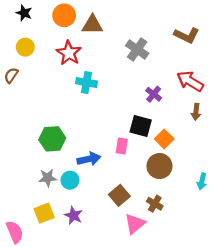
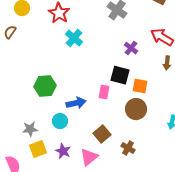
cyan cross: (86, 82) -> (74, 38), turned 30
orange square: (164, 139) -> (140, 86), turned -35
gray star: (48, 178) -> (30, 129), moved
brown cross: (155, 204) -> (128, 148), moved
pink triangle: (135, 224) -> (89, 157), moved

